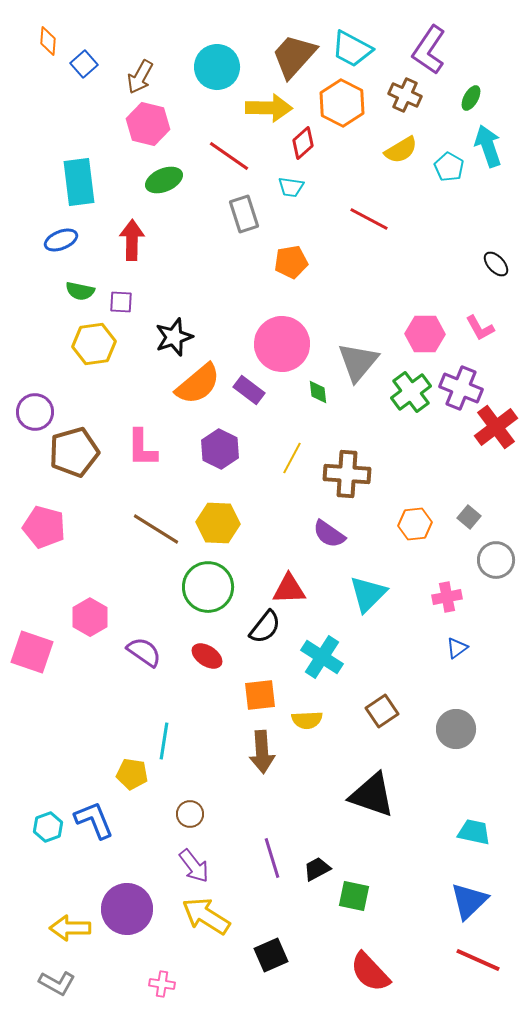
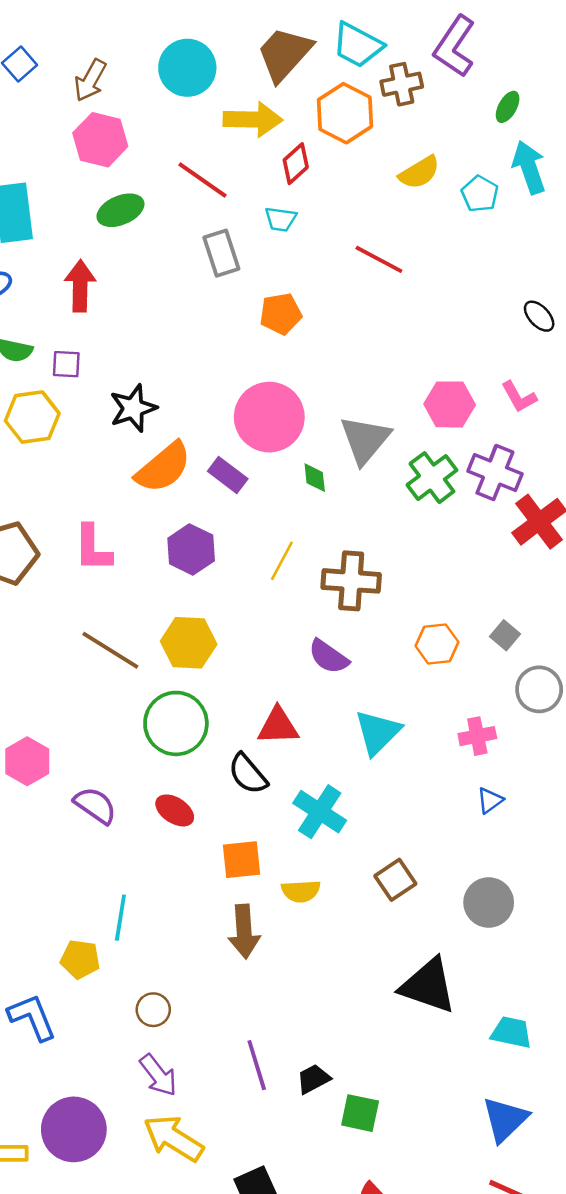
brown cross: (405, 95) -> (402, 84), moved, turned -36
black semicircle: (265, 627) -> (248, 774), turned 102
black triangle: (372, 795) -> (428, 986), moved

